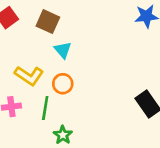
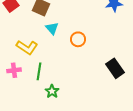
orange circle: (63, 84) -> (78, 39), moved

